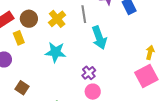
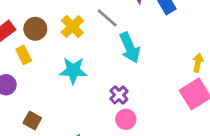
gray line: (84, 14) -> (107, 18), turned -36

